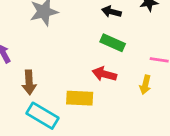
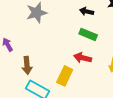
yellow rectangle: (80, 98) -> (65, 76), turned -66

